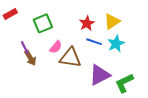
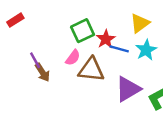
green square: (43, 23) -> (83, 31), moved
red star: (87, 23) -> (106, 39), moved

